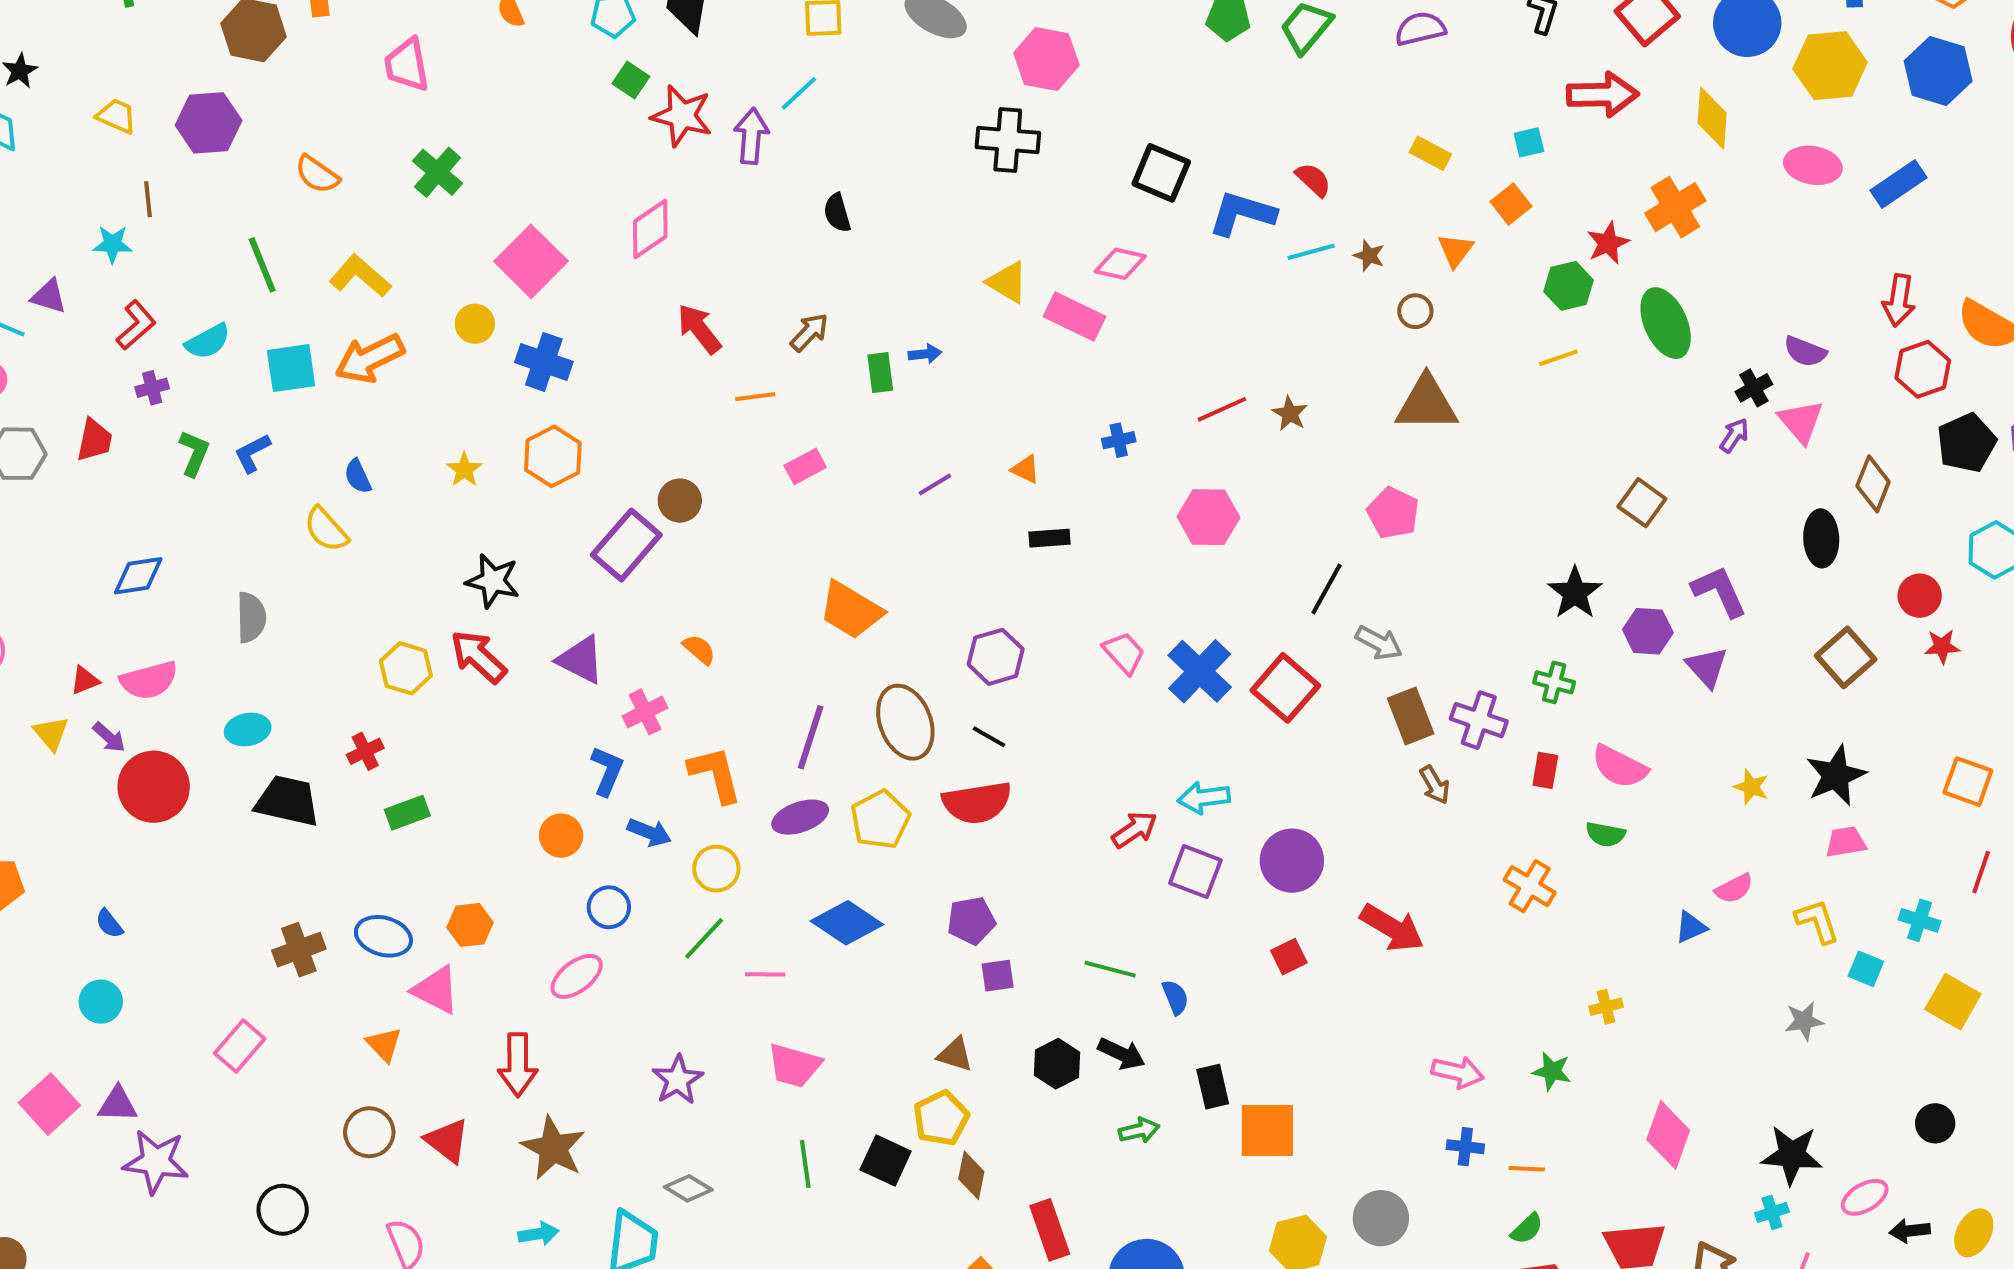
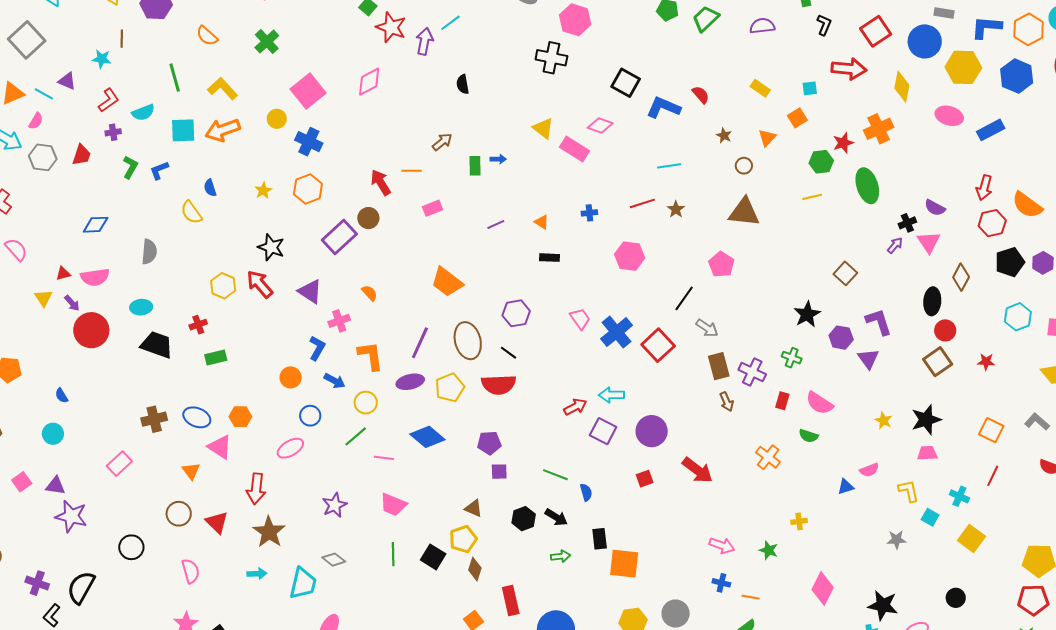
cyan line: (1311, 252) -> (669, 166), moved
red arrow: (699, 329) -> (381, 182), moved
red circle: (1920, 596) -> (945, 330), moved
pink square: (49, 1104) -> (22, 482), size x0.7

